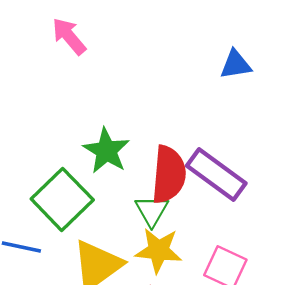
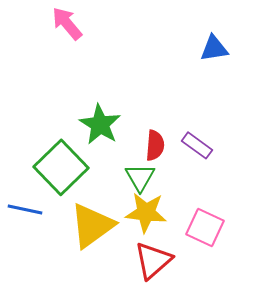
red semicircle: (169, 174) -> (155, 145), size x0.6
purple rectangle: (216, 174) -> (197, 145), size x0.6

